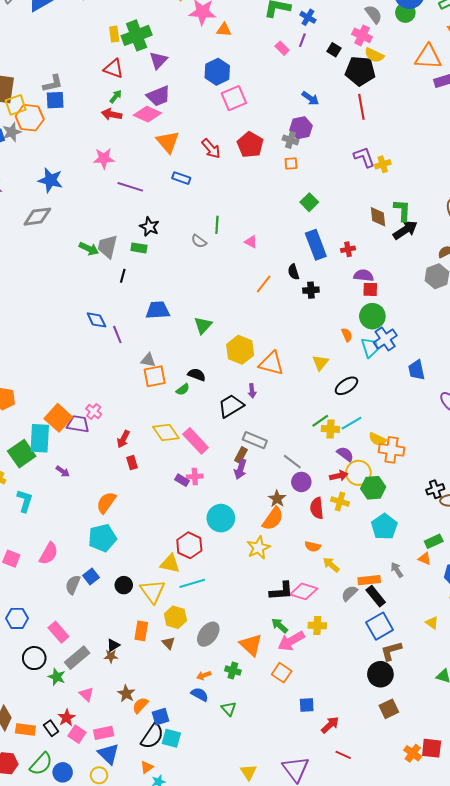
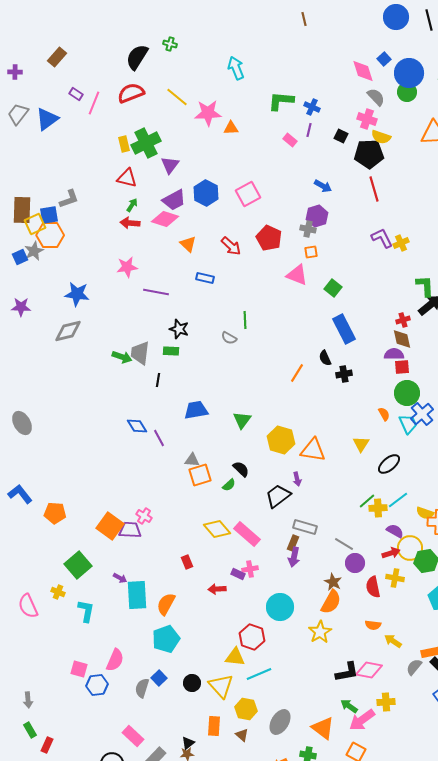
blue hexagon: (217, 72) -> (206, 193), moved
blue square: (55, 100) -> (49, 215), moved
orange triangle: (168, 142) -> (188, 244), size x0.7
brown diamond: (378, 217) -> (402, 339), moved
pink triangle: (251, 242) -> (297, 275), moved, size x1.6
red cross: (348, 249) -> (403, 320), moved
black semicircle: (197, 375) -> (241, 469), turned 30
cyan rectangle: (40, 438) -> (137, 595), moved
red arrow: (123, 439) -> (217, 589), moved, turned 66
blue hexagon: (17, 618) -> (97, 685), moved

